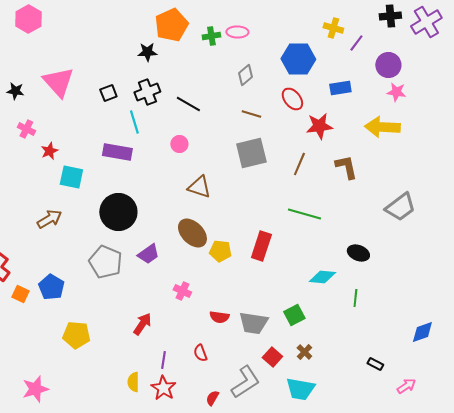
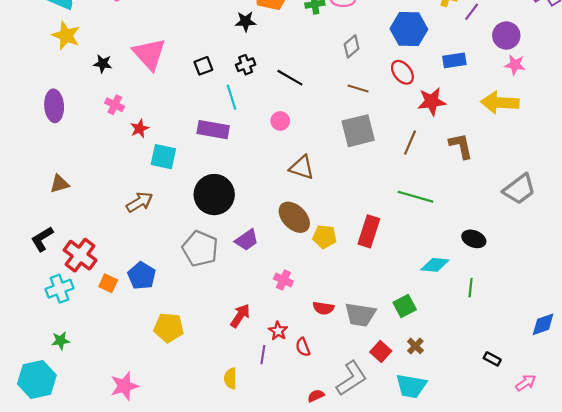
black cross: (147, 92) -> (246, 65), size x0.7
red star: (163, 388) -> (278, 331), moved, size x0.7
red semicircle: (212, 398) -> (316, 396), turned 35

